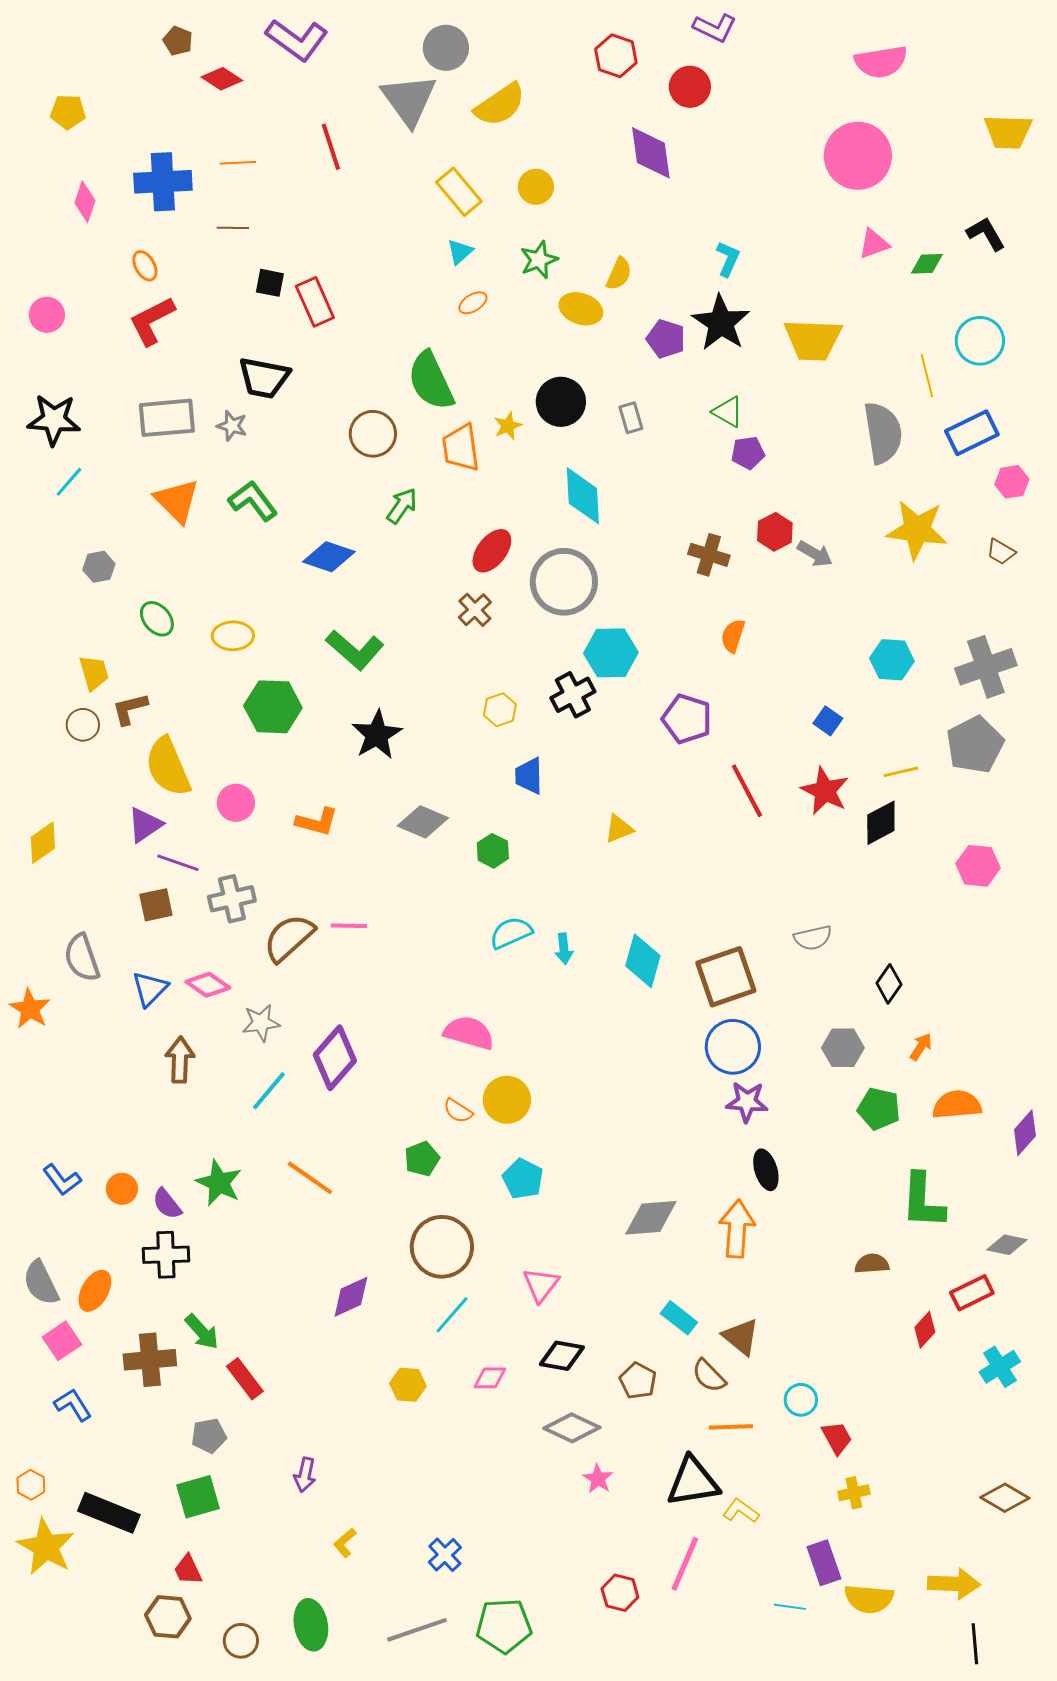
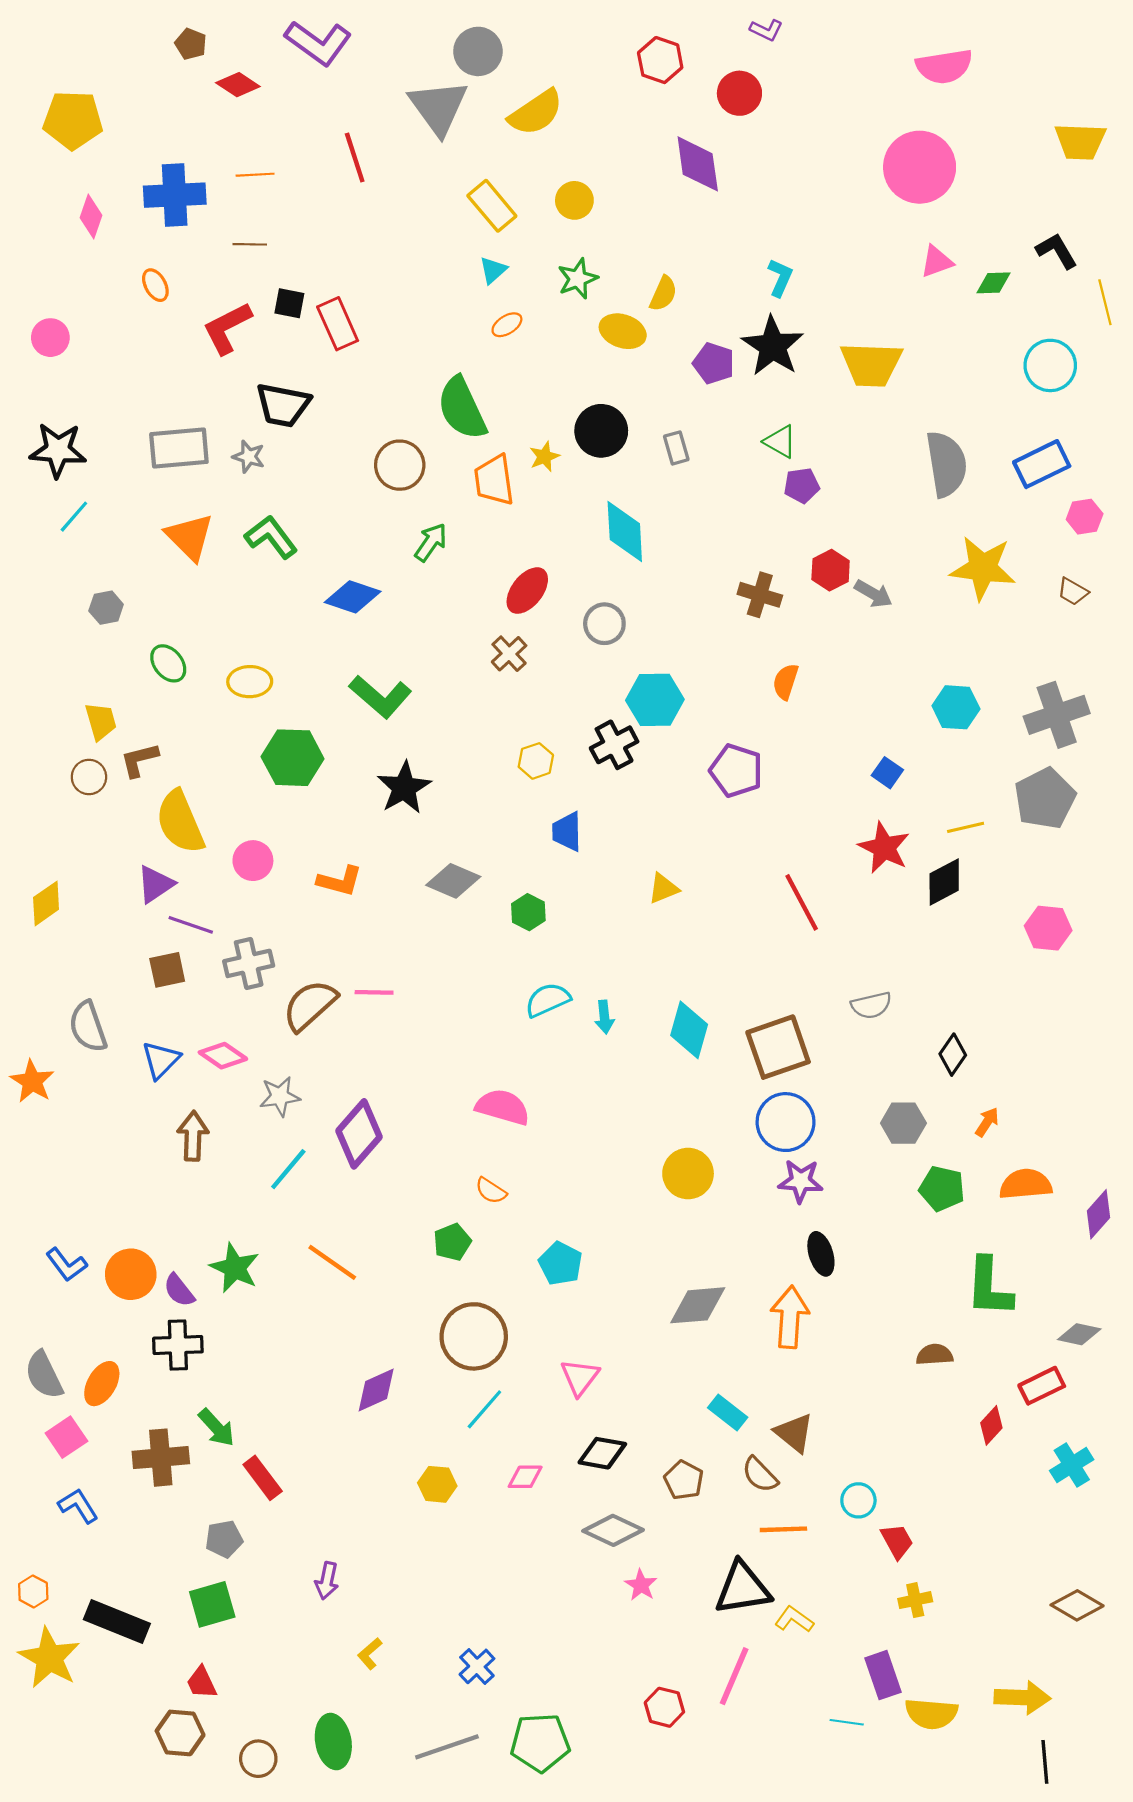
purple L-shape: (715, 28) -> (766, 30), size x0.7
yellow pentagon: (68, 112) -> (73, 120), size x1.6
red L-shape: (152, 321) -> (227, 328), moved
yellow line: (927, 376) -> (1105, 302), moved
gray circle: (564, 582) -> (604, 624), size x0.6
red line: (747, 791) -> (802, 902), moved
yellow circle: (507, 1100) -> (688, 1174), moved
orange circle: (122, 1189) -> (131, 1274), size x1.5

